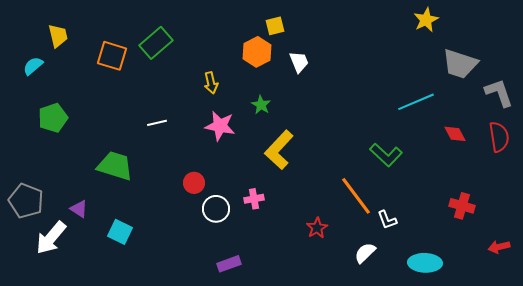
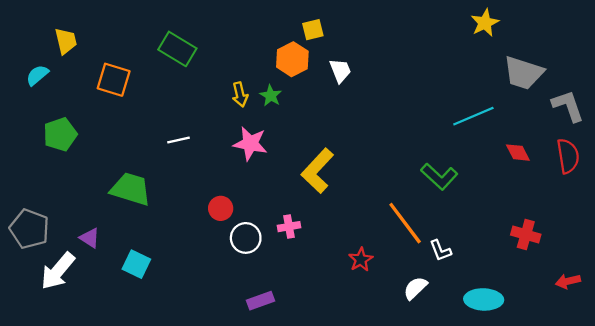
green rectangle: (156, 43) -> (177, 49), turned 72
orange square: (112, 56) -> (114, 80), moved
green star: (261, 105) -> (271, 96), moved

